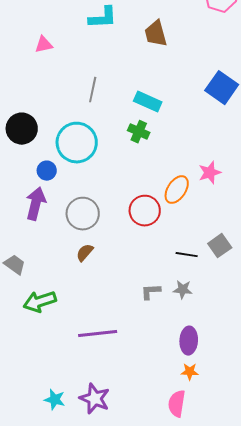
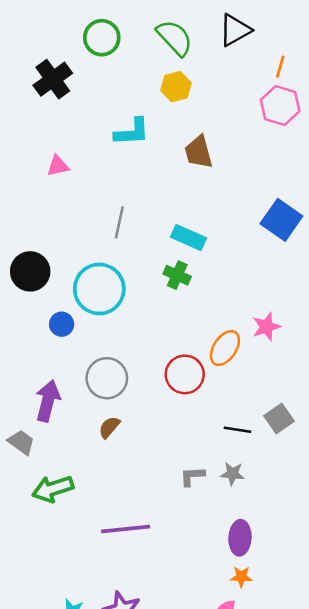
purple arrow: (36, 204) -> (48, 401), moved

